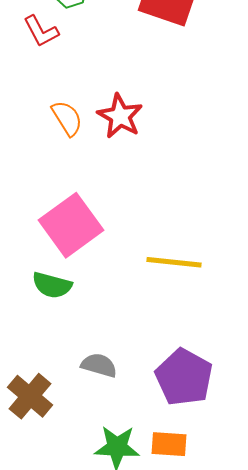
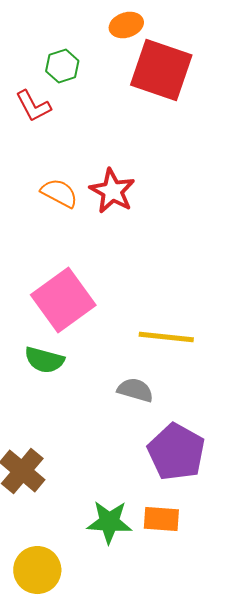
orange semicircle: (67, 118) -> (59, 193), turned -30
gray semicircle: (99, 365) -> (135, 390), moved

